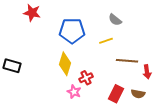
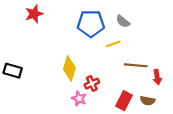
red star: (32, 13) -> (34, 14), turned -30
blue pentagon: (72, 31) -> (91, 24), moved

